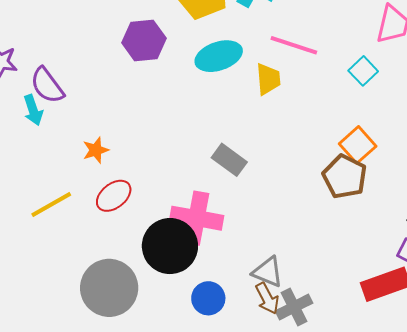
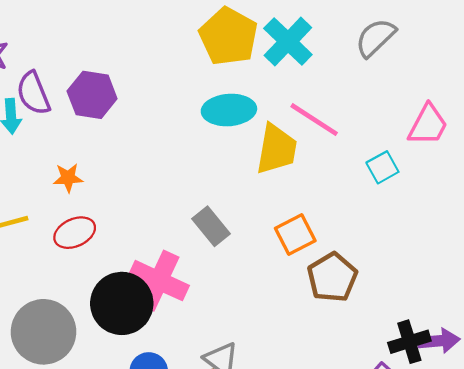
purple hexagon: (144, 40) -> (92, 95), moved
yellow trapezoid: (268, 79) -> (276, 149), size x1.4
orange square: (358, 145) -> (295, 235), moved

